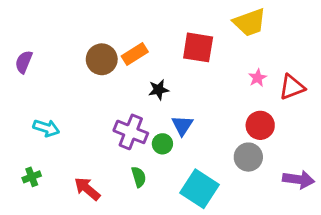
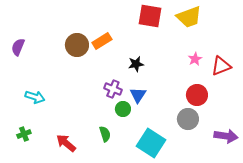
red square: (198, 47) -> (150, 16), moved
black star: (158, 90) -> (136, 64), moved
purple cross: (131, 132) -> (113, 89), moved, size x0.7

